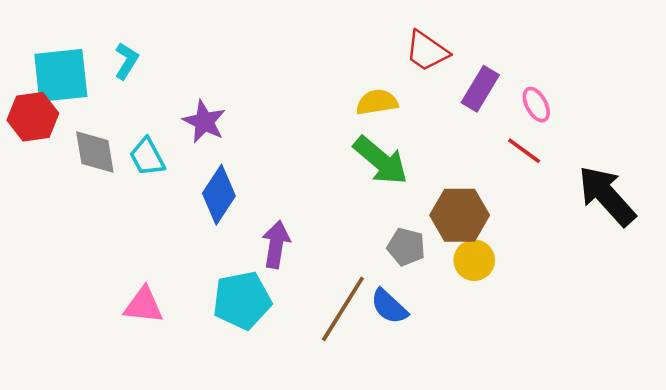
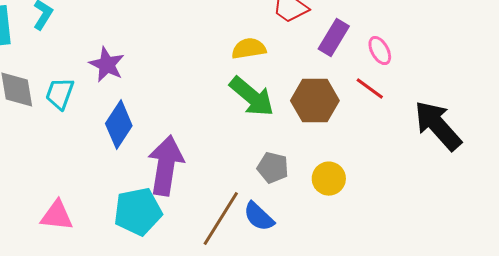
cyan trapezoid: (147, 157) -> (60, 94), turned 48
brown hexagon: (460, 215) -> (315, 101), moved
purple arrow: (276, 244) -> (166, 166), size x1.5

